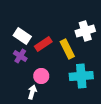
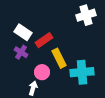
white cross: (85, 31) -> (86, 15), moved
yellow rectangle: (67, 49) -> (59, 58), moved

